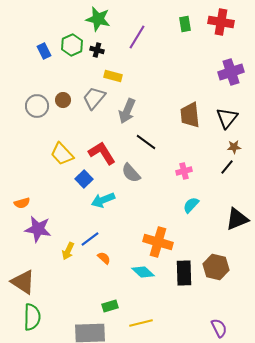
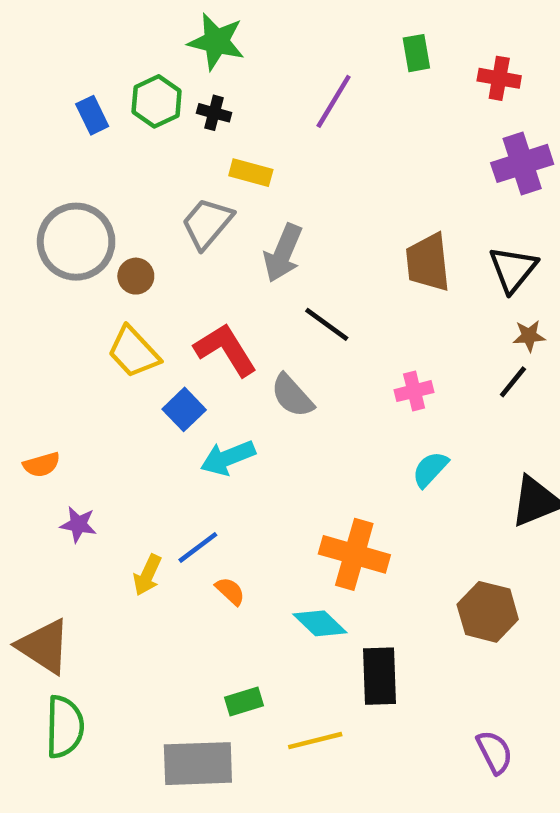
red cross: (221, 22) -> (499, 78), moved, size x0.7
purple line: (137, 37) -> (334, 101), moved
brown circle: (63, 100) -> (136, 276), moved
gray circle: (37, 106) -> (76, 242), size x1.4
purple star: (38, 229) -> (78, 524), size x0.6
black rectangle: (184, 273) -> (380, 676), moved

